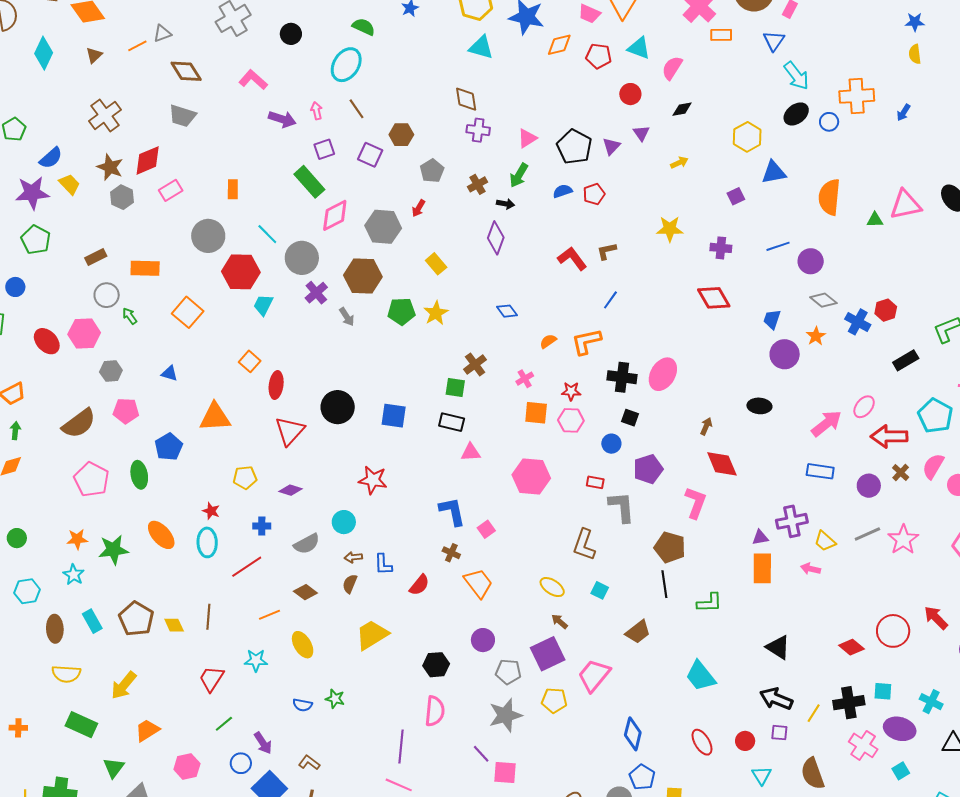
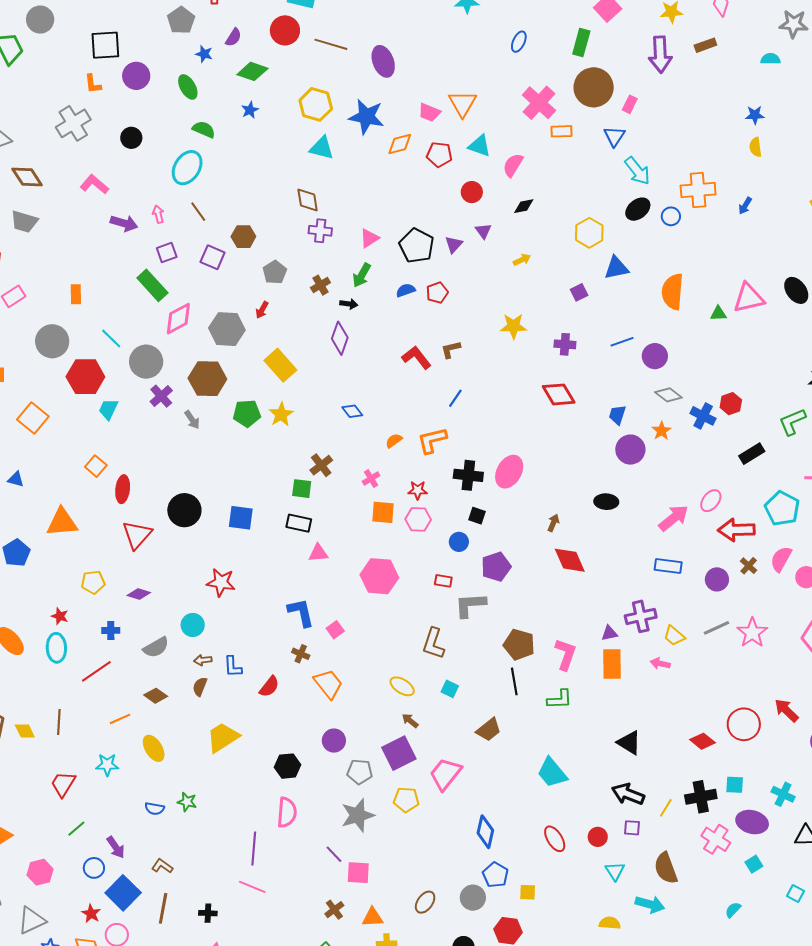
yellow rectangle: (436, 264) -> (280, 365), size x1.5
pink L-shape: (696, 503) -> (566, 654), moved
gray L-shape: (622, 507) -> (470, 605), turned -88

